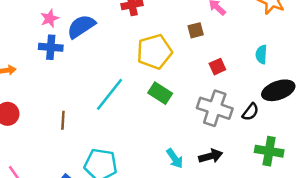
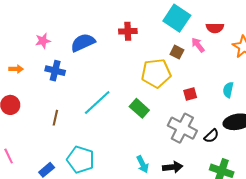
pink star: (50, 18) -> (43, 41), moved
brown square: (196, 30) -> (177, 52), moved, turned 32
blue cross: (51, 47) -> (55, 71), moved
yellow pentagon: (154, 52) -> (156, 73), moved

